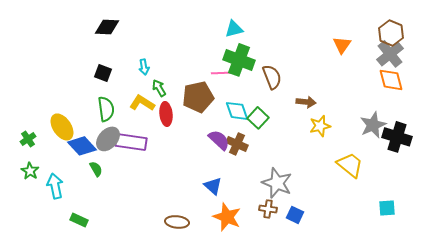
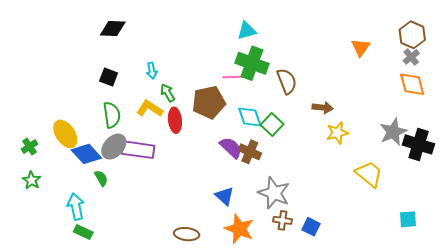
gray cross: (390, 54) -> (411, 57), size x0.6
gray star: (277, 183) -> (274, 193), moved
cyan arrow: (55, 186) -> (76, 207), moved

